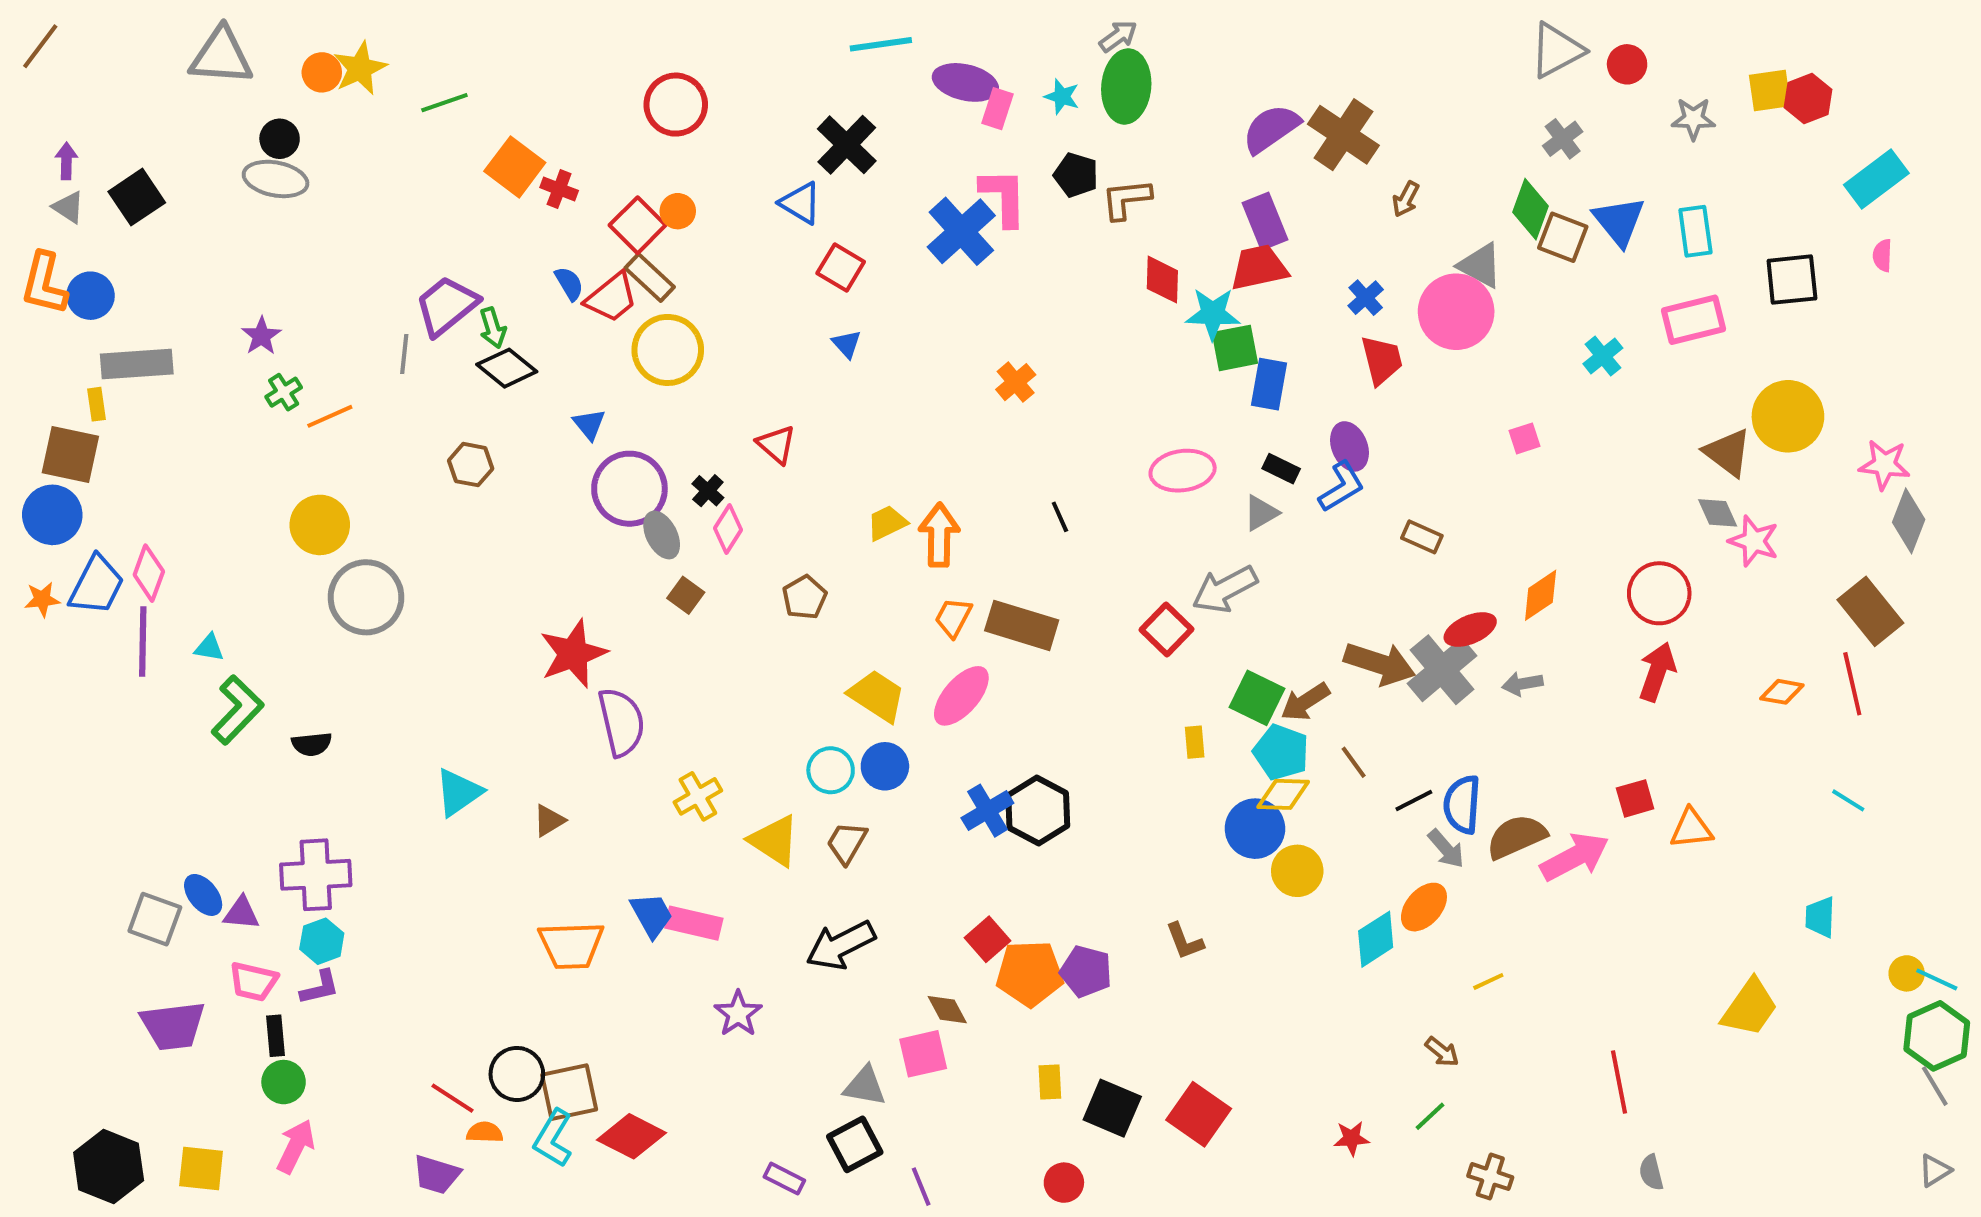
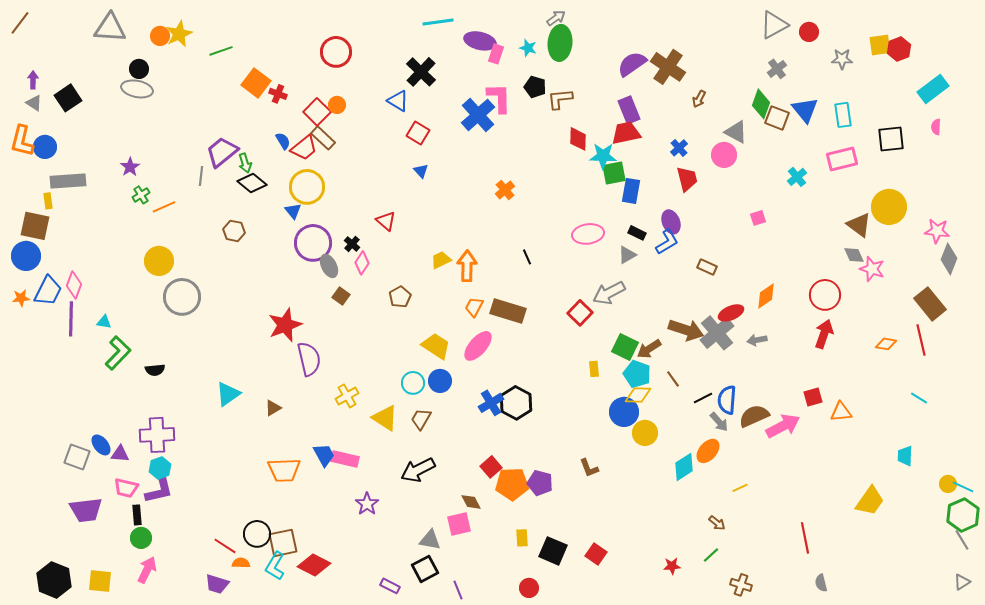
pink circle: (1456, 312) -> (724, 155), size x0.7
yellow circle: (668, 350) -> (307, 187), moved
purple L-shape: (320, 987) -> (159, 491), size x1.4
red square: (1199, 1114) -> (596, 554), size x0.7

